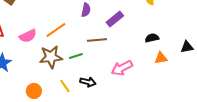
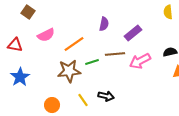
pink semicircle: (28, 36) -> (46, 35), moved
green line: (76, 56) -> (92, 62), moved
pink arrow: (122, 68) -> (140, 61), moved

